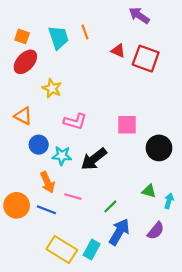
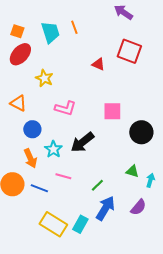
red triangle: (118, 51) -> (98, 64), moved
cyan star: (62, 156) -> (53, 149), moved, turned 30
orange arrow: (47, 182) -> (30, 158), moved

